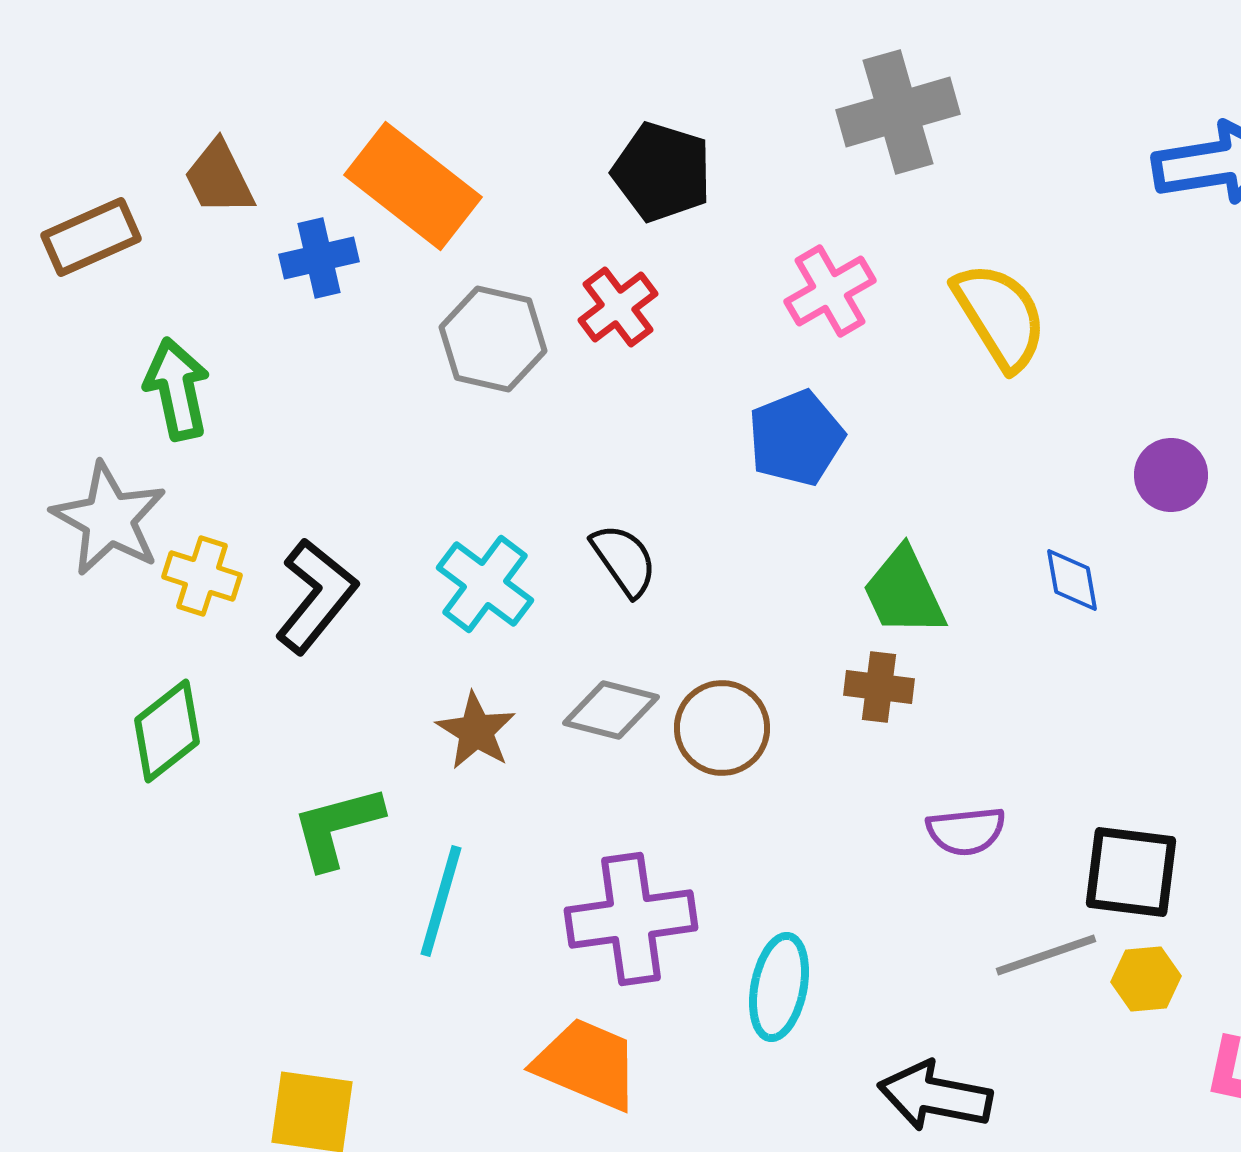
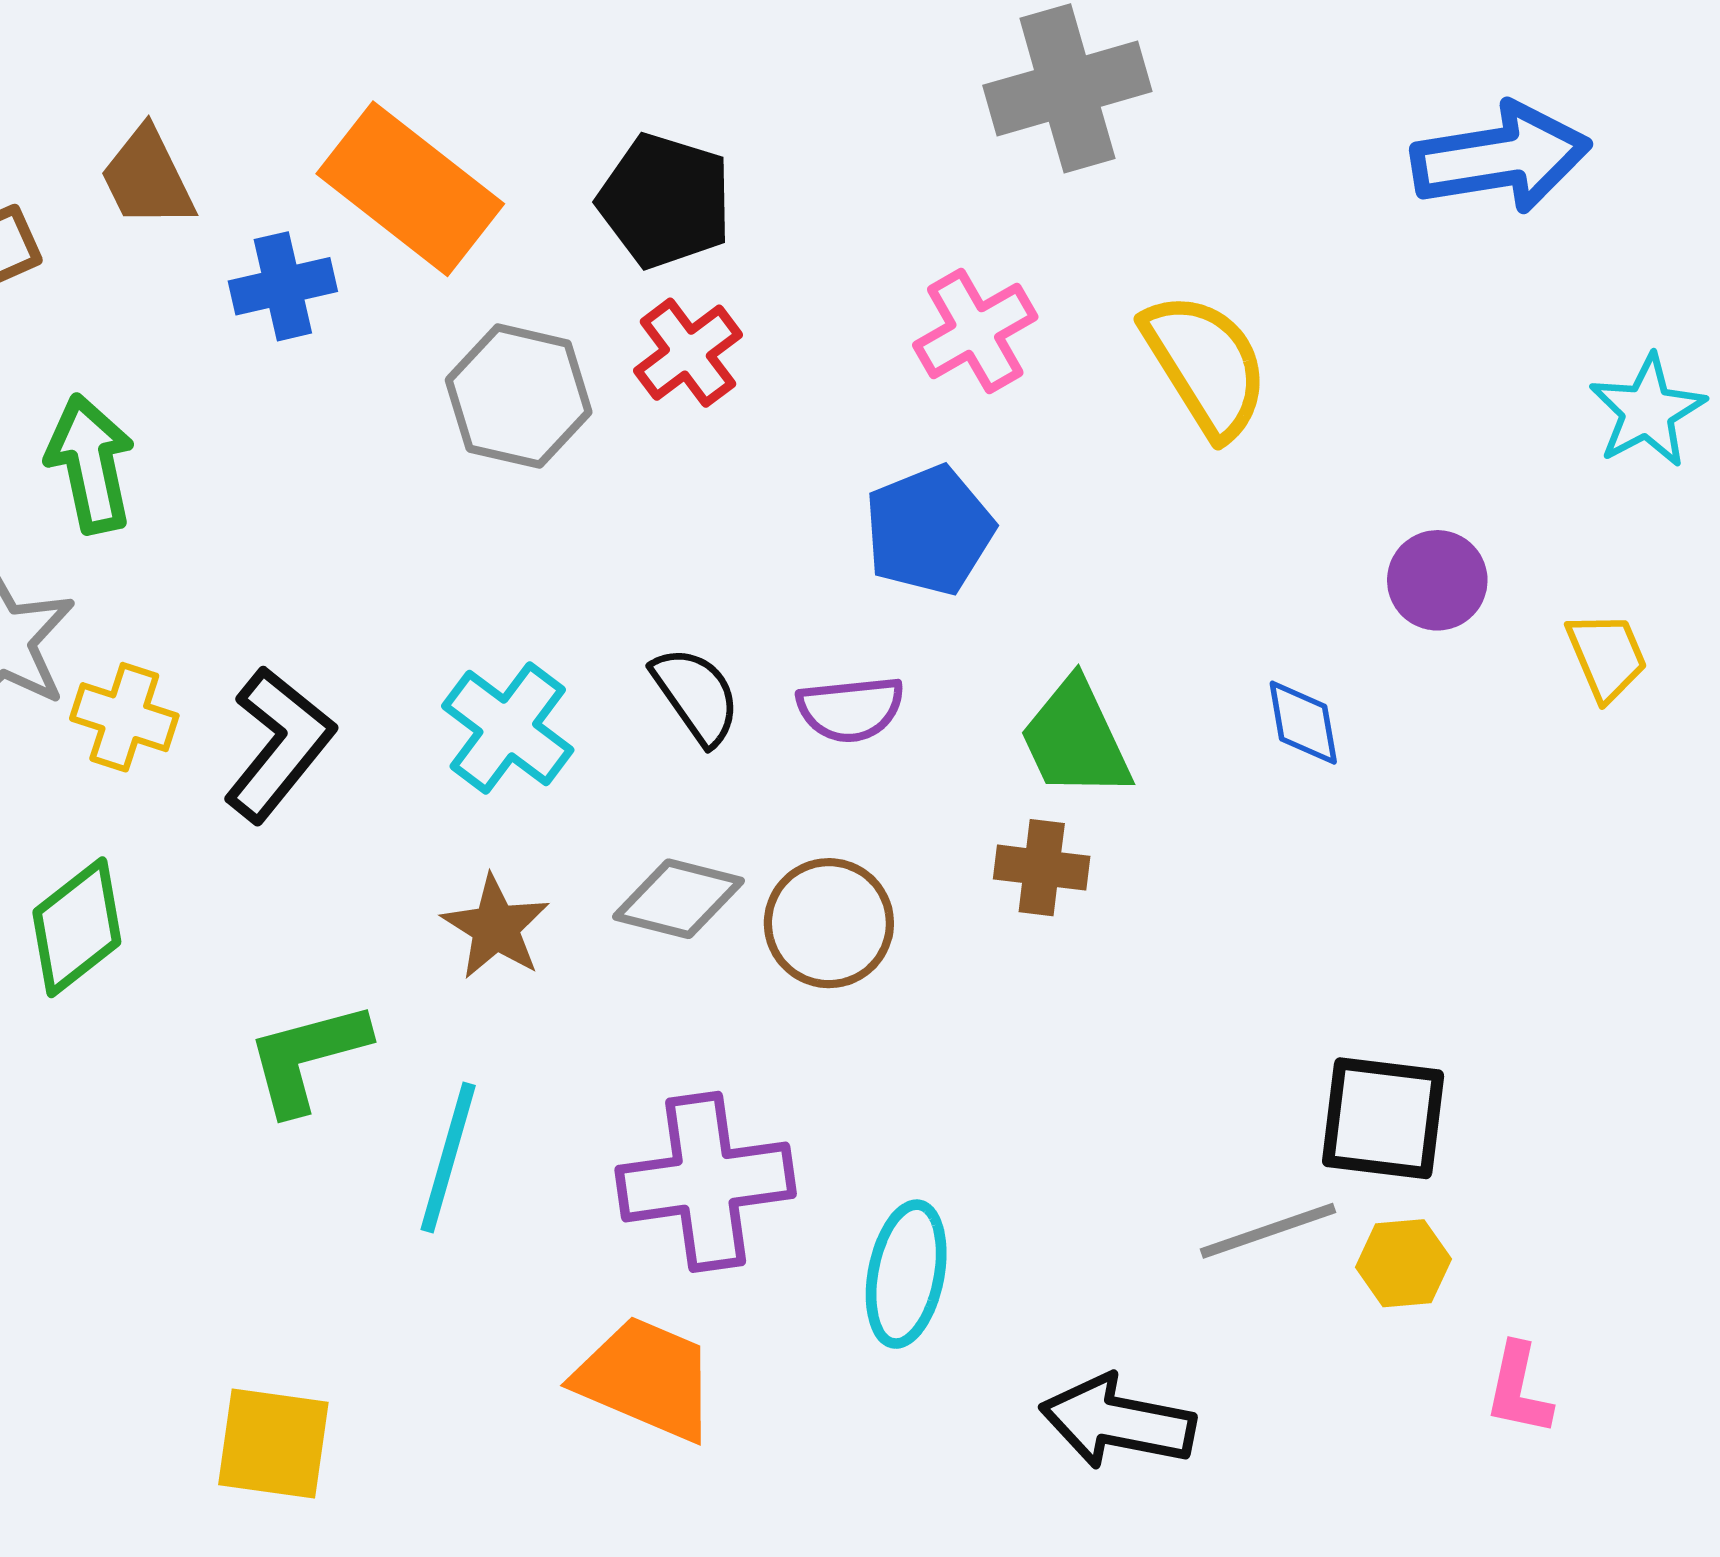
black pentagon: (662, 172) -> (665, 201), moved
purple semicircle: (966, 831) -> (851, 709), moved

